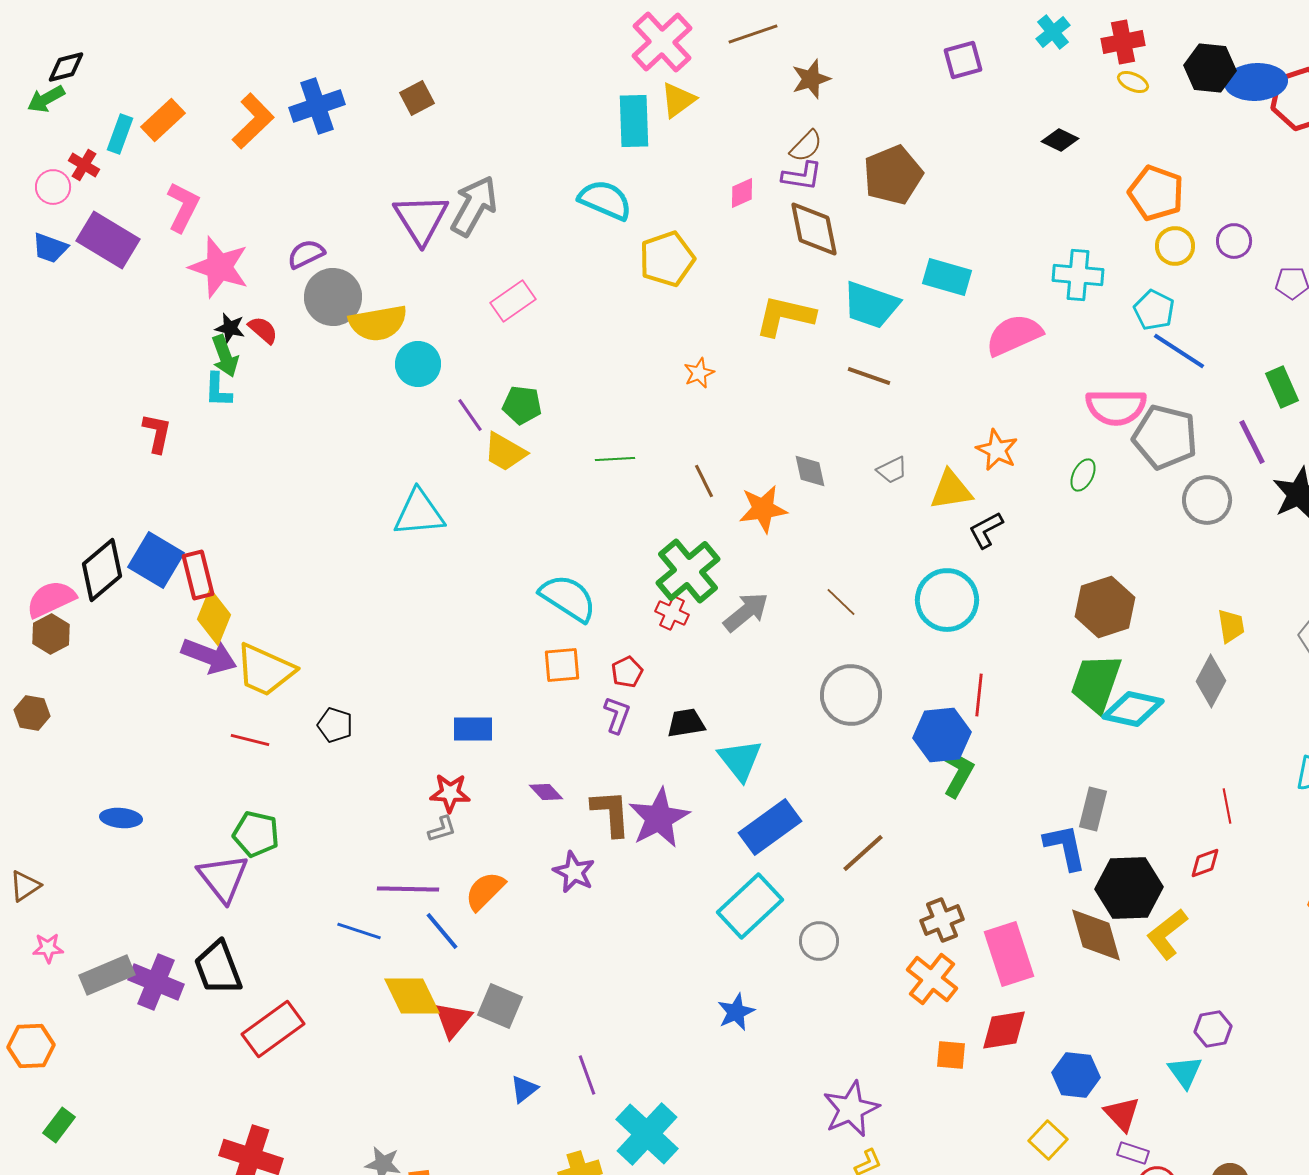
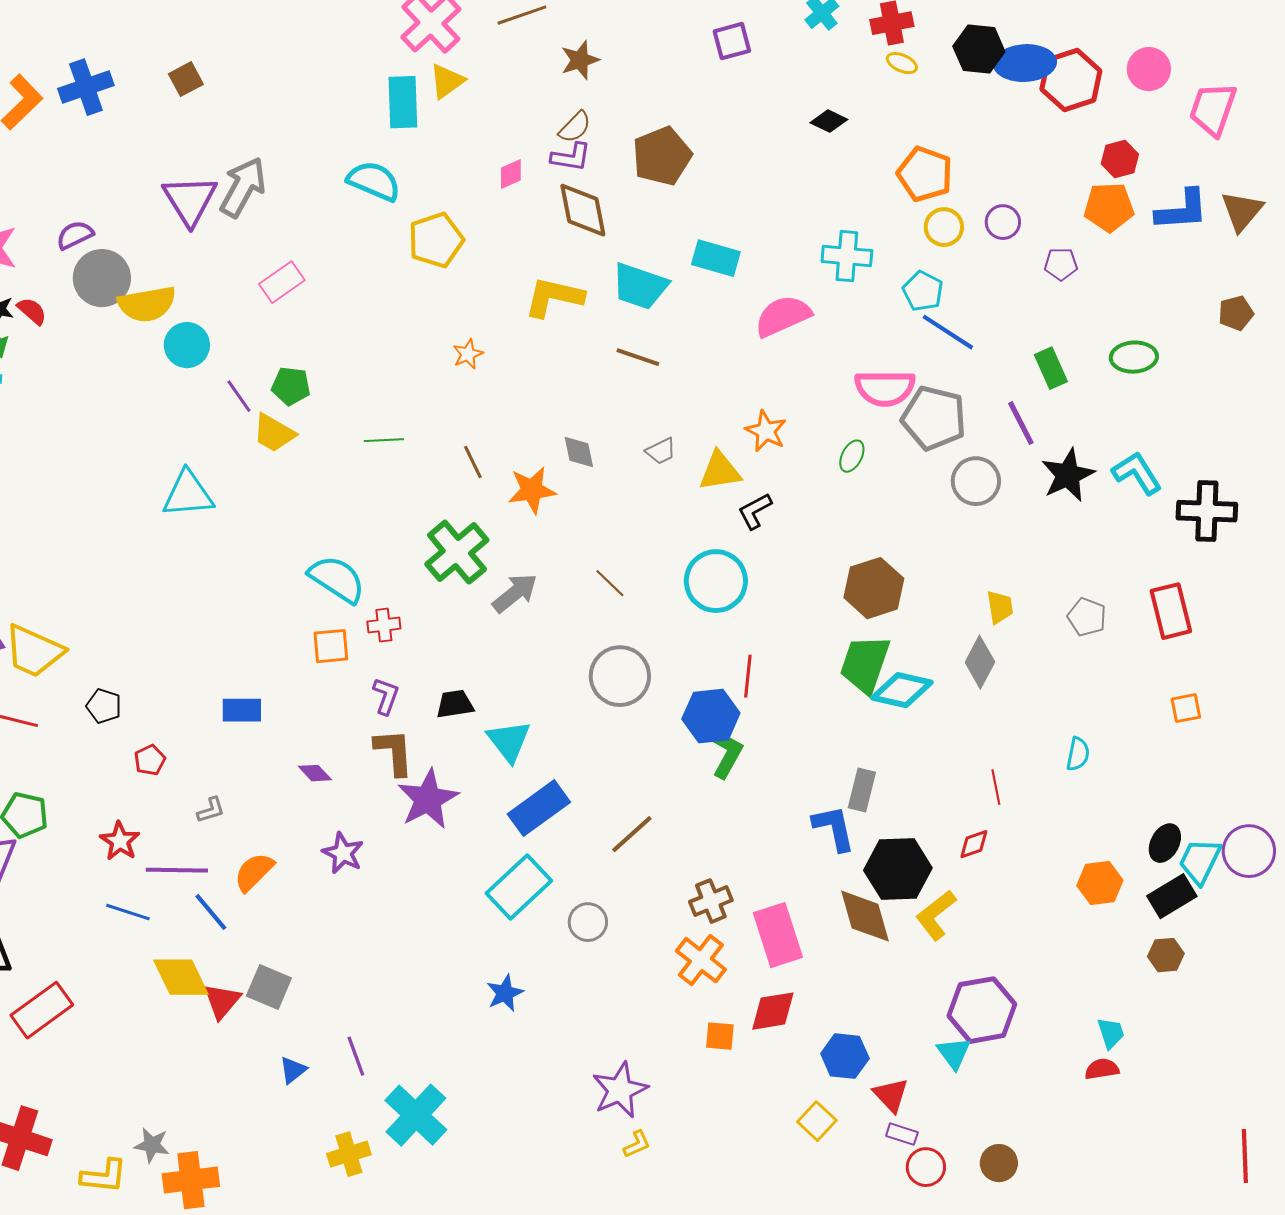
red cross: (672, 613) -> (384, 625), moved, turned -32
red pentagon: (627, 672) -> (150, 760), moved
red star: (450, 793) -> (120, 841), moved, turned 30
brown L-shape: (611, 813) -> (394, 752), moved
purple hexagon: (1213, 1029) -> (982, 1010), size x1.8

